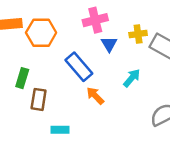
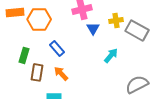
blue rectangle: (79, 67) -> (57, 48), moved, size x0.7
orange arrow: (95, 96) -> (61, 73), moved

